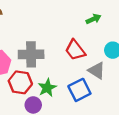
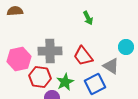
green arrow: (93, 19) -> (88, 18), moved, turned 88
red trapezoid: (75, 50) -> (83, 56), moved

